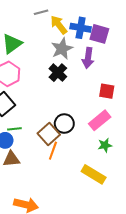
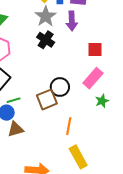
brown square: (49, 134) -> (47, 99), turned 30
orange line: (53, 151) -> (69, 126), moved
yellow rectangle: (94, 174) -> (78, 157), moved, turned 40

